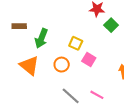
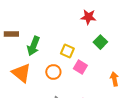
green square: (111, 25) -> (100, 42), moved

